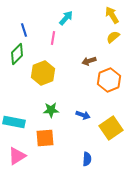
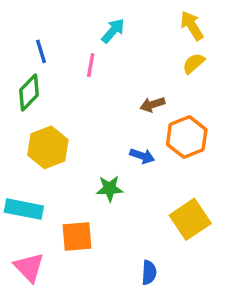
yellow hexagon: (43, 73) -> (48, 147), moved
green star: (51, 110) -> (110, 188), moved
blue arrow: (83, 115) -> (142, 156), moved
pink triangle: (17, 156) -> (29, 267), turned -42

